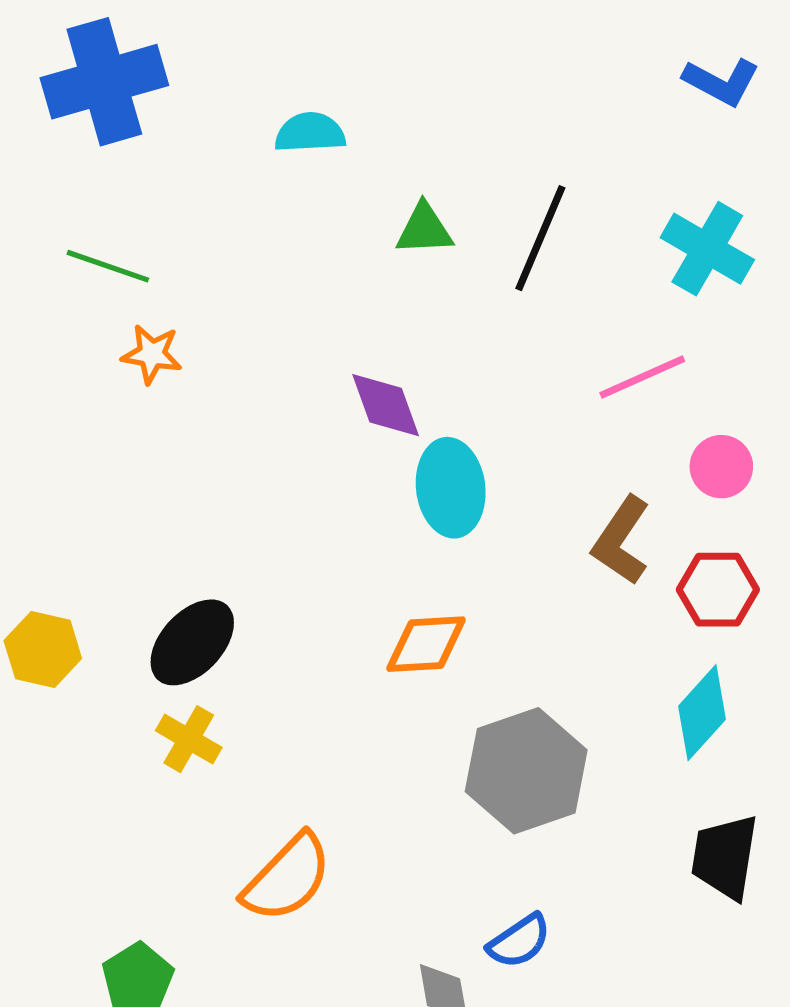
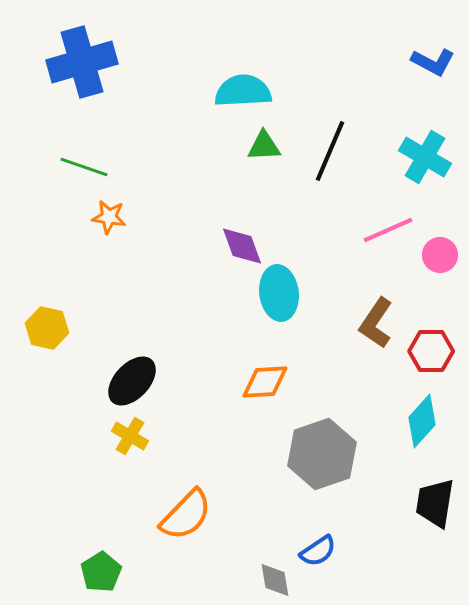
cyan semicircle: (310, 133) -> (243, 91), moved, size x1.4
pink circle: (721, 467) -> (440, 255), moved
yellow hexagon: (43, 649) -> (47, 328), moved

